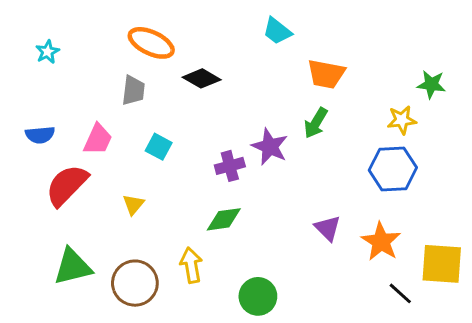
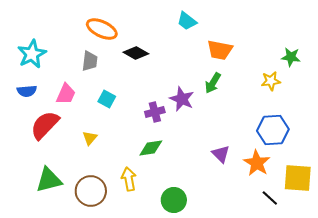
cyan star: (47, 52) -> (32, 54), moved, size x1.8
blue hexagon: (393, 169) -> (273, 130), moved

